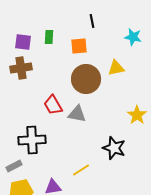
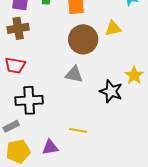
red trapezoid: (53, 105) -> (15, 65), moved, turned -50
black star: (114, 148) -> (111, 91), moved
yellow line: (81, 170) -> (78, 130), turned 42

